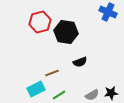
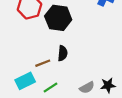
black semicircle: (80, 62) -> (63, 53), moved, turned -64

